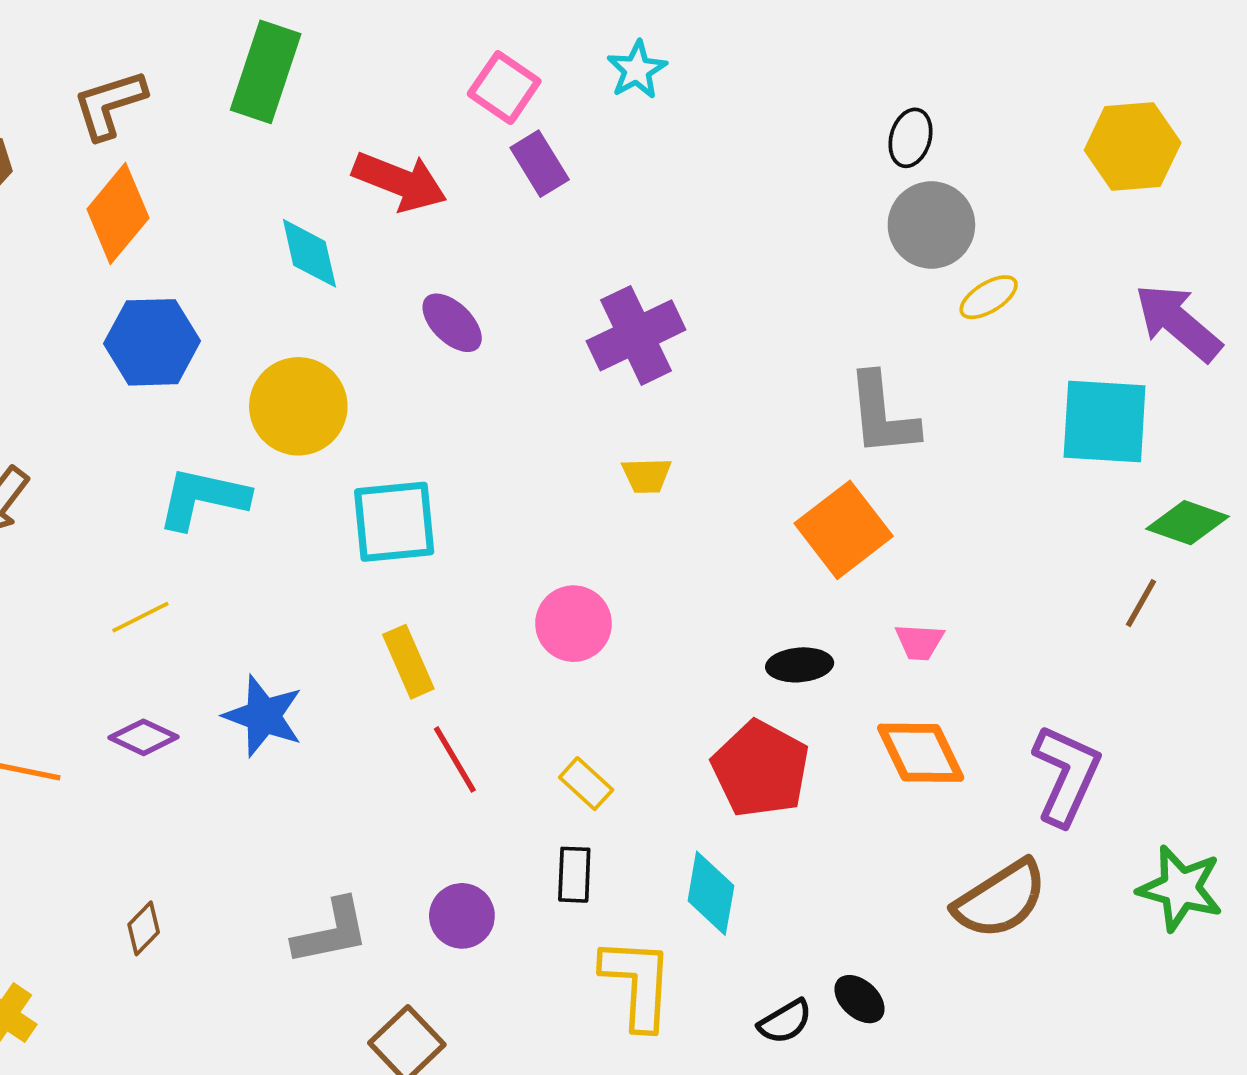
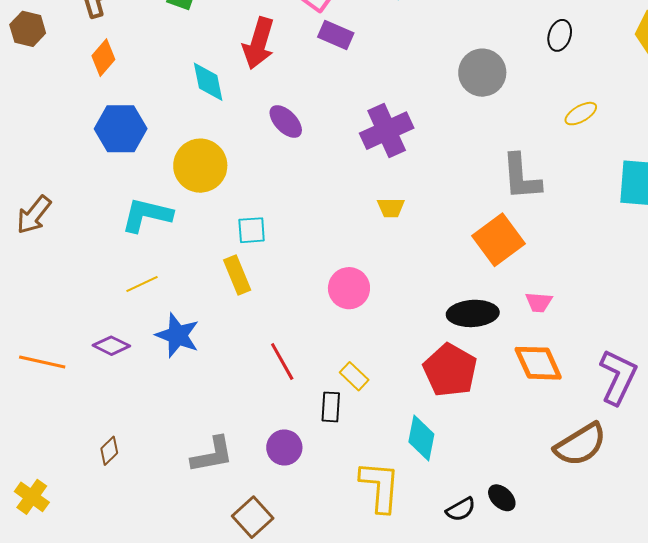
black ellipse: (911, 138) -> (560, 35), moved
purple rectangle: (540, 164) -> (336, 35), turned -36
red arrow: (400, 181) -> (259, 43), turned 84
orange diamond: (118, 213) -> (103, 58), size x0.7
gray circle: (931, 225) -> (482, 73), moved
cyan square: (394, 522) -> (252, 230), size x0.6
yellow line: (140, 617) -> (142, 284), moved
yellow rectangle: (408, 662) -> (237, 275), moved
black ellipse: (800, 665) -> (473, 313), size x1.4
black rectangle: (574, 875) -> (331, 407), moved

